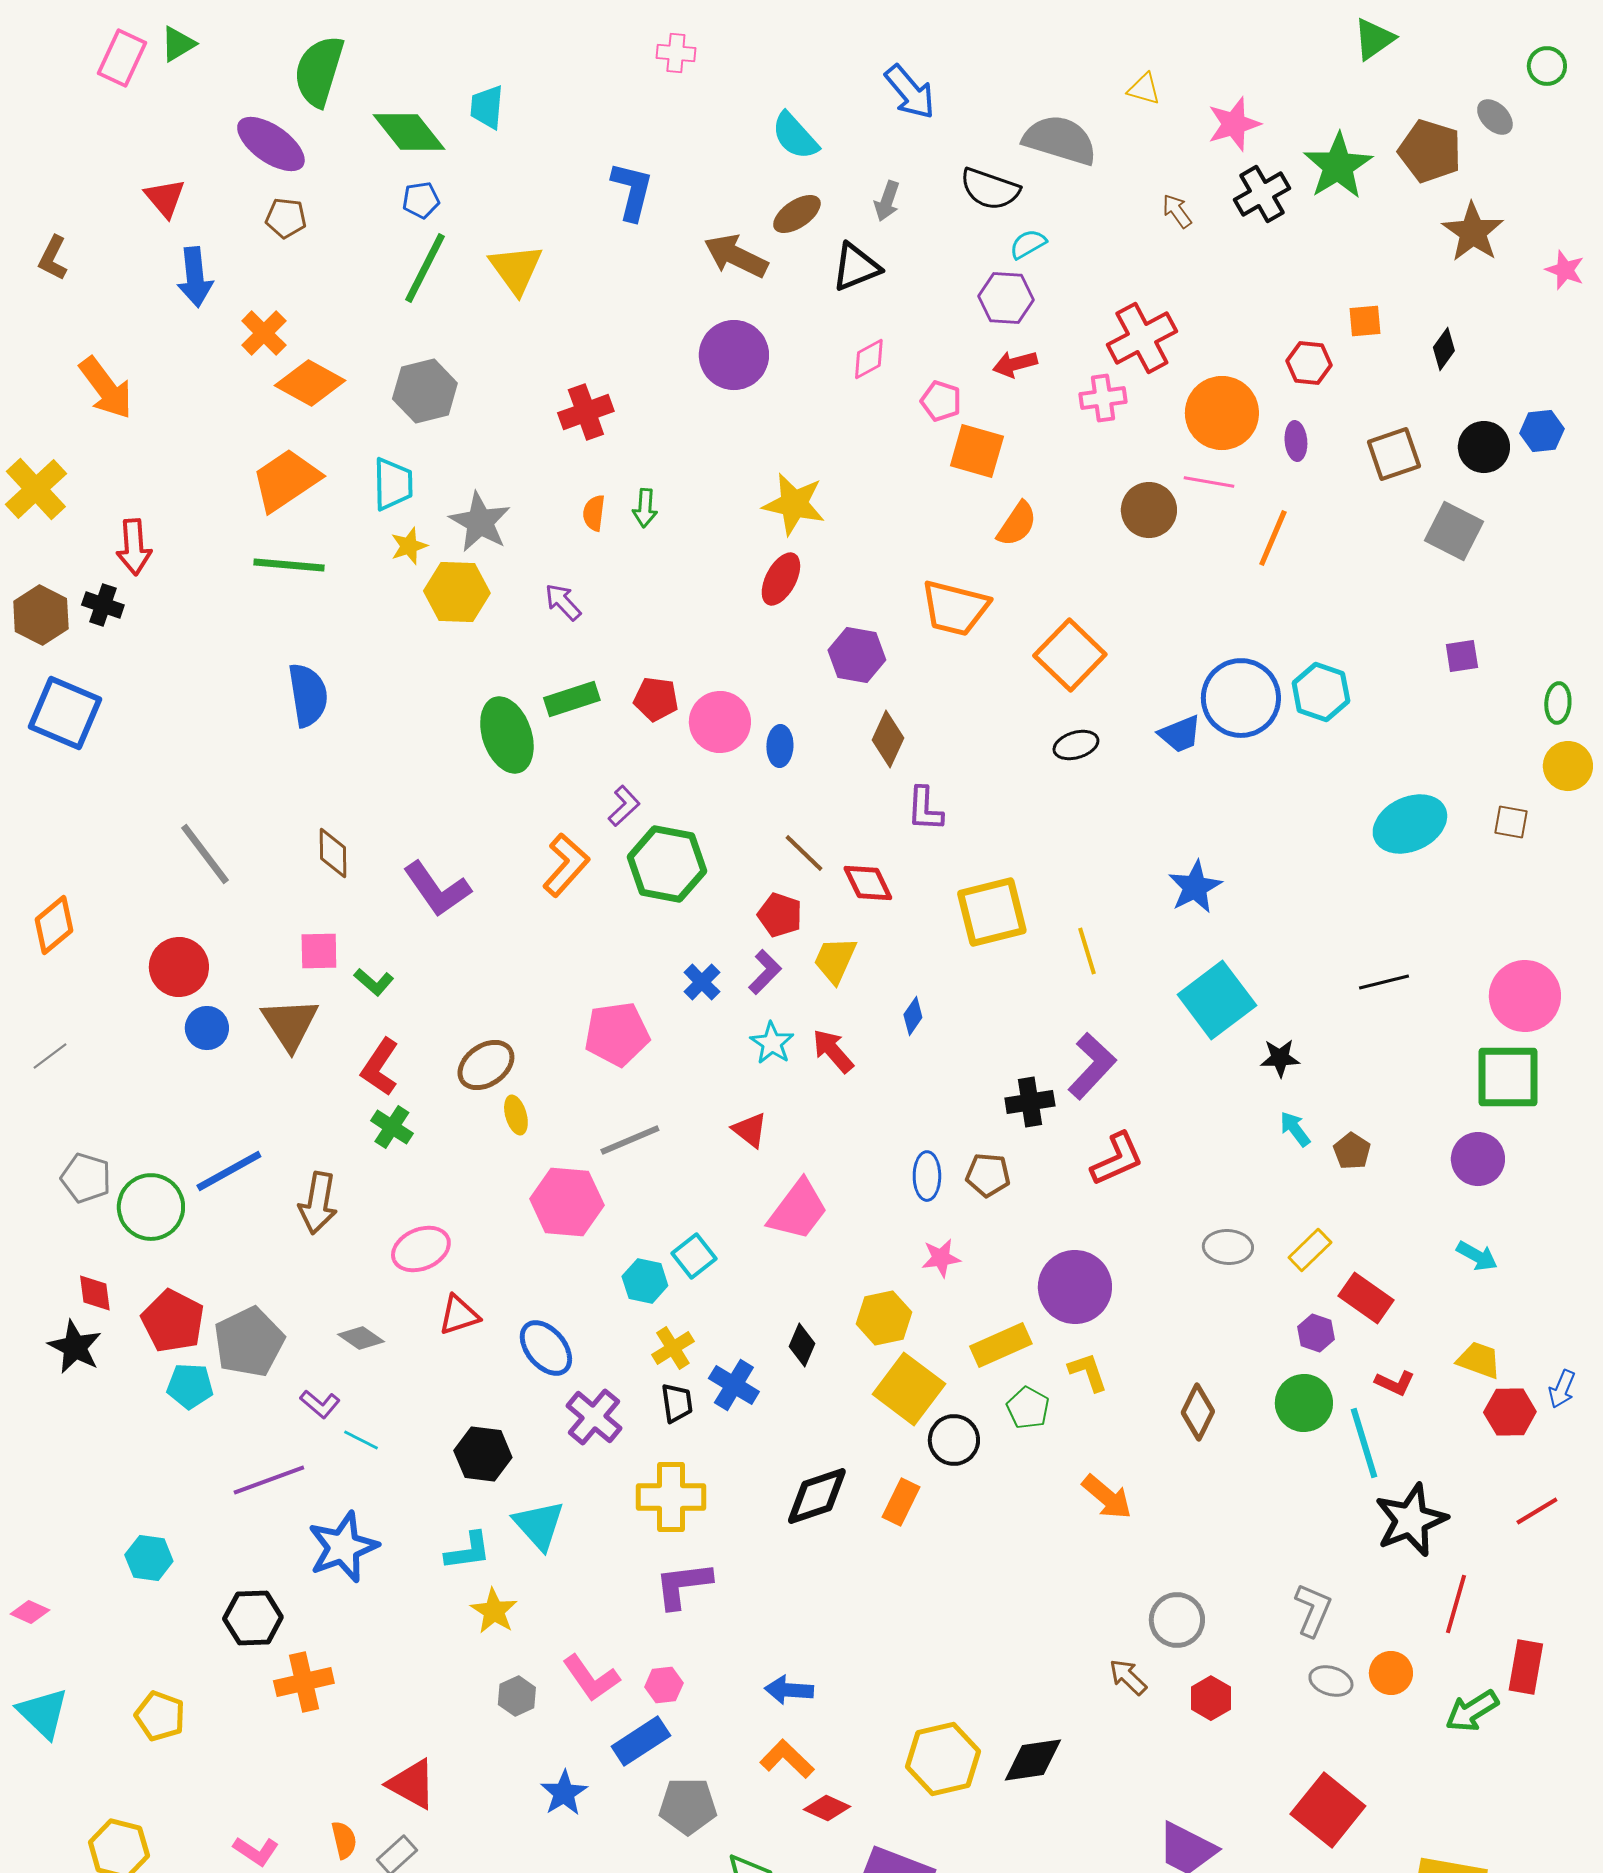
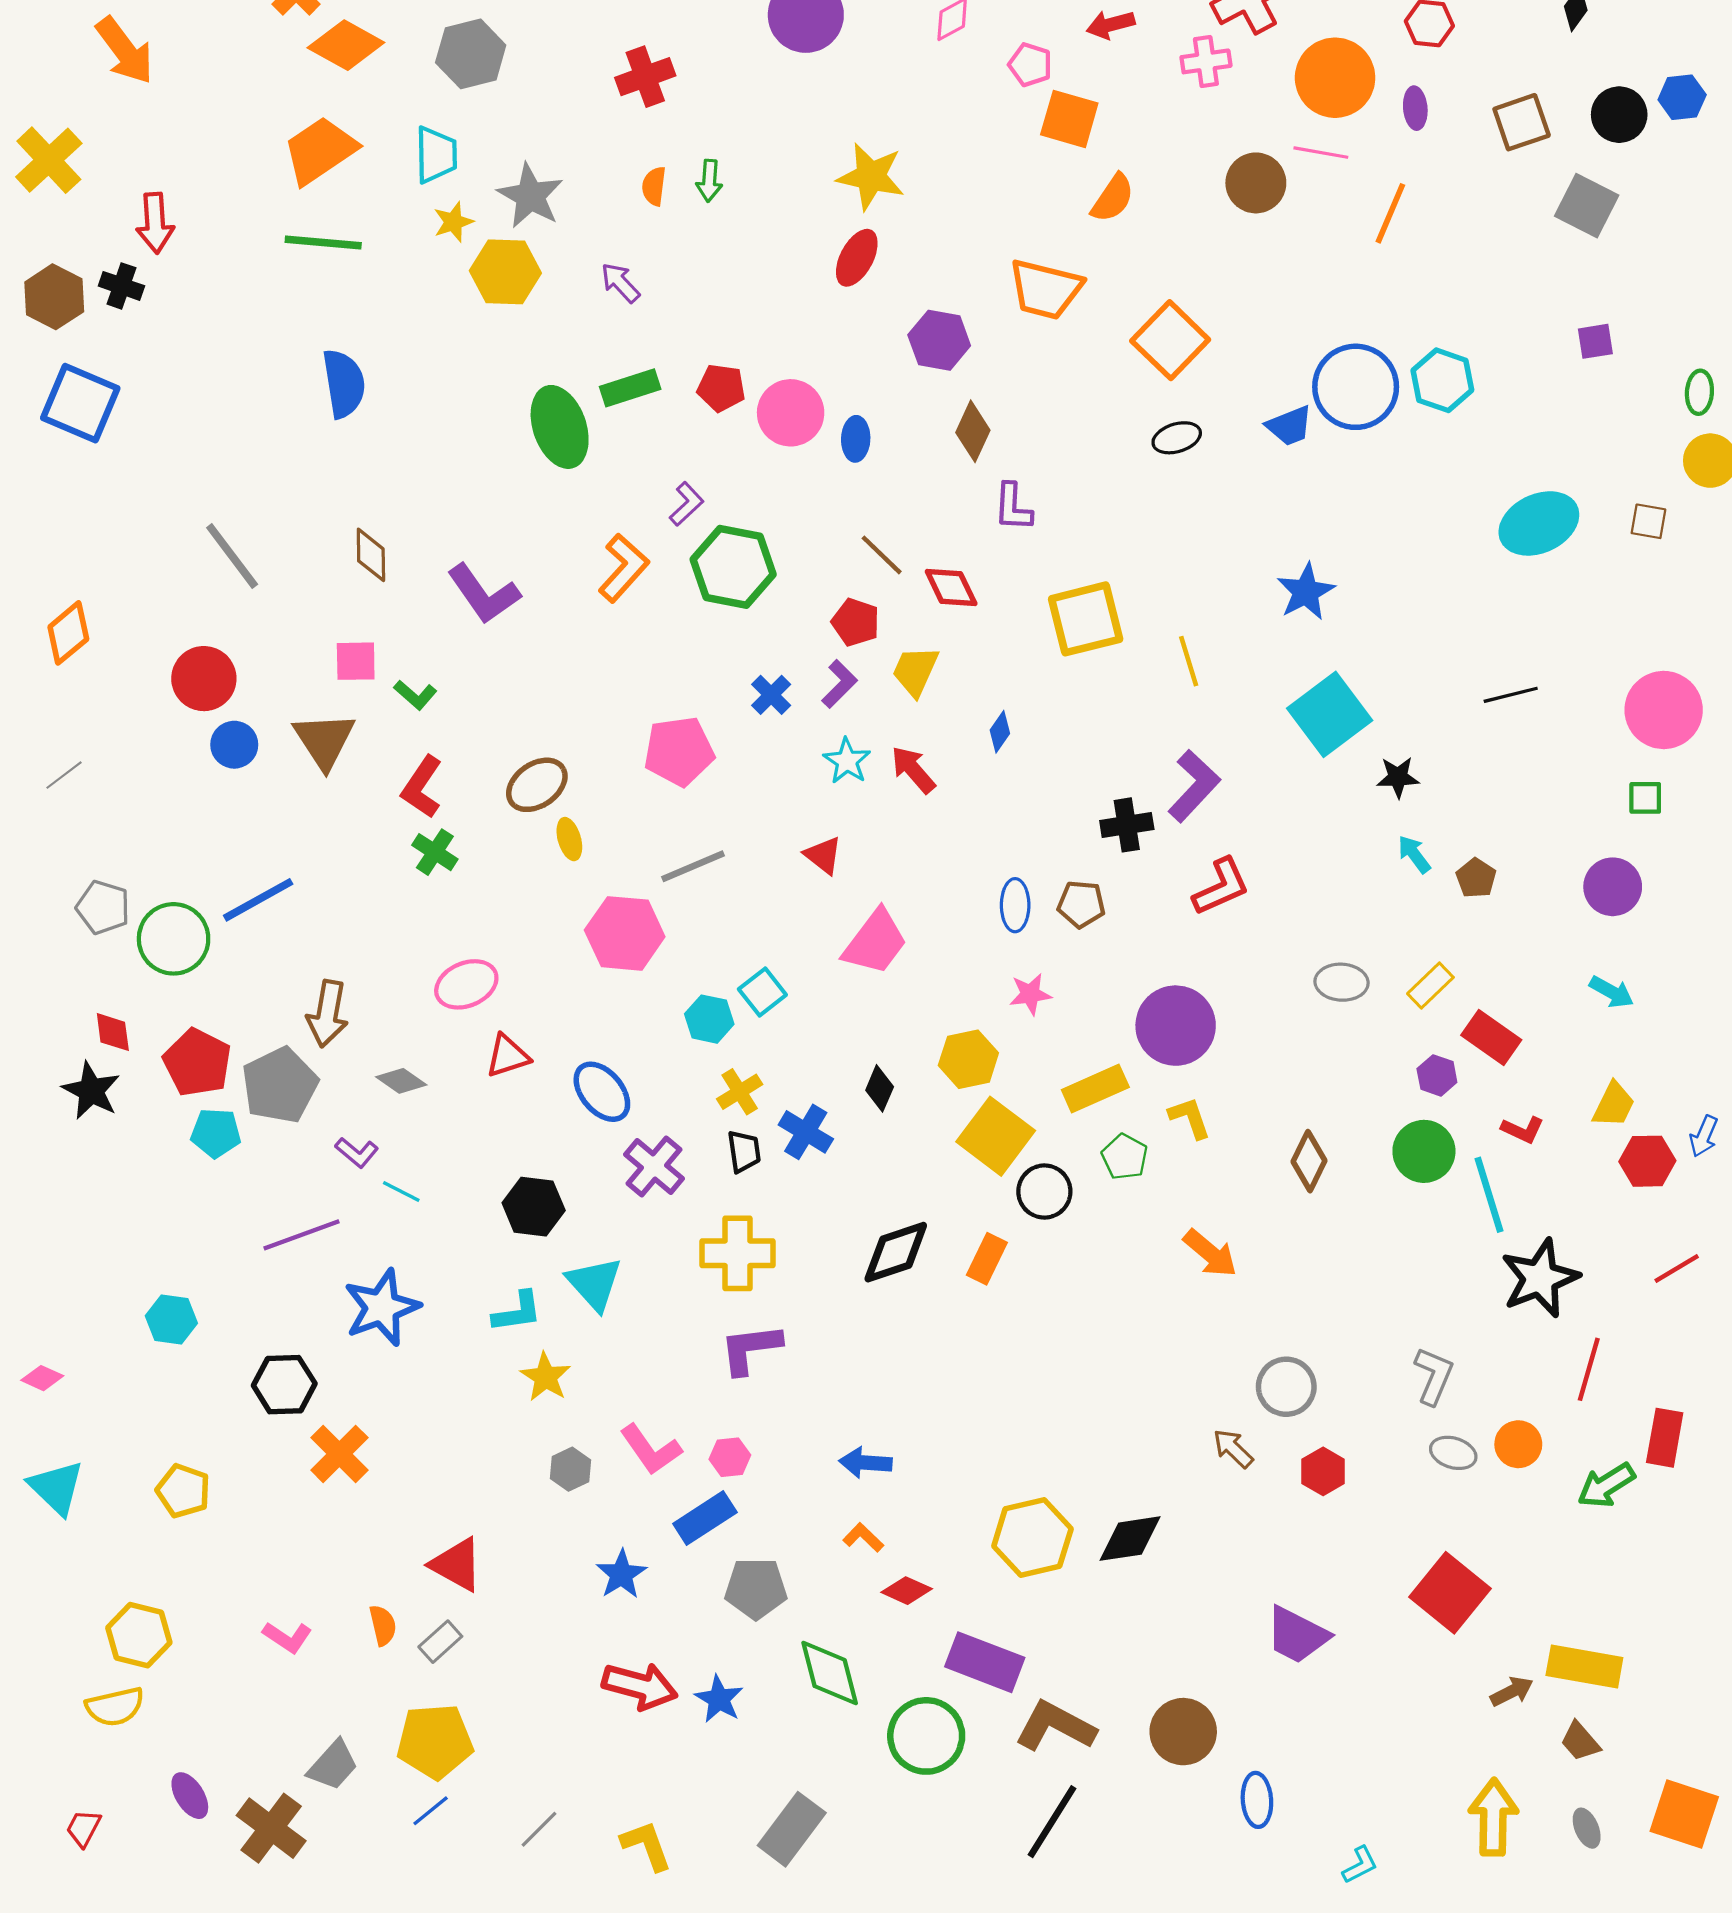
green square: (1508, 1077) -> (1645, 798), size x0.5
brown arrow: (318, 1203) -> (328, 1014), moved
yellow trapezoid: (1479, 1360) -> (1614, 1105), turned 96
orange cross: (304, 1682) -> (339, 1454), turned -32
orange L-shape: (787, 1759) -> (863, 1537), size x0.7

